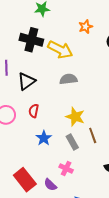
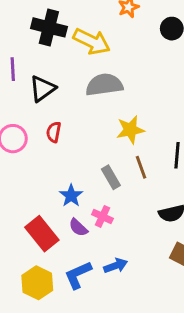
gray semicircle: (68, 79) -> (104, 85), size x1.4
yellow star: (75, 117) -> (130, 130), moved, turned -30
blue star: (44, 138) -> (71, 196), moved
purple semicircle: (50, 185) -> (78, 227), moved

